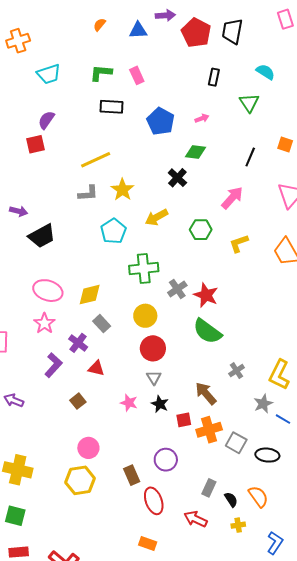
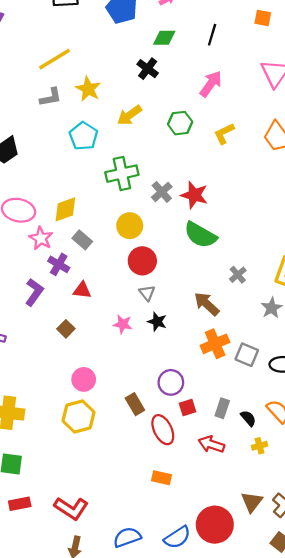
black line: (250, 157) -> (212, 35), moved
pink star: (44, 323) -> (41, 238), moved
red square: (184, 420) -> (188, 407), moved

